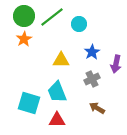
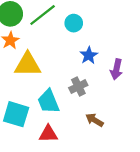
yellow triangle: (61, 60) -> (28, 65), moved, size x1.4
gray cross: (92, 79) -> (78, 87), moved

